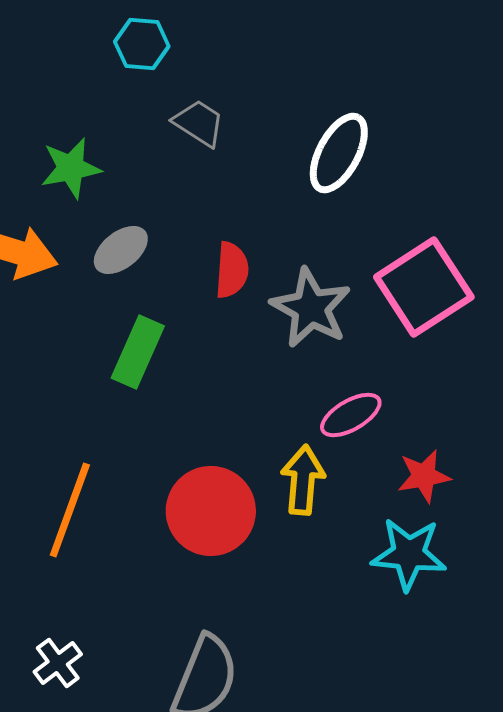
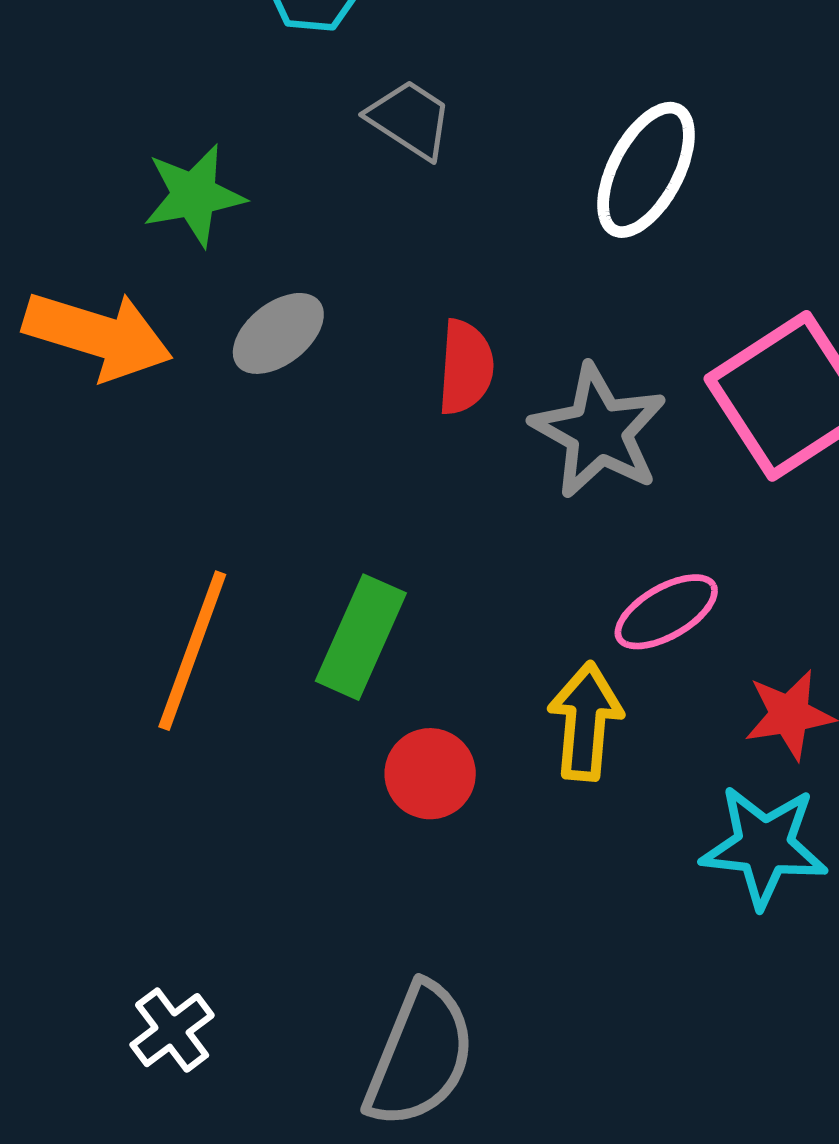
green rectangle: (138, 352) -> (361, 637), moved
orange line: (70, 510) -> (192, 651), moved
red circle: (211, 511) -> (430, 774), size x0.6

